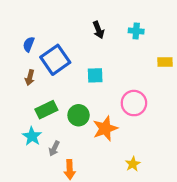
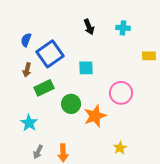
green rectangle: (46, 110) -> (44, 88), moved
gray arrow: (54, 148) -> (38, 152), moved

